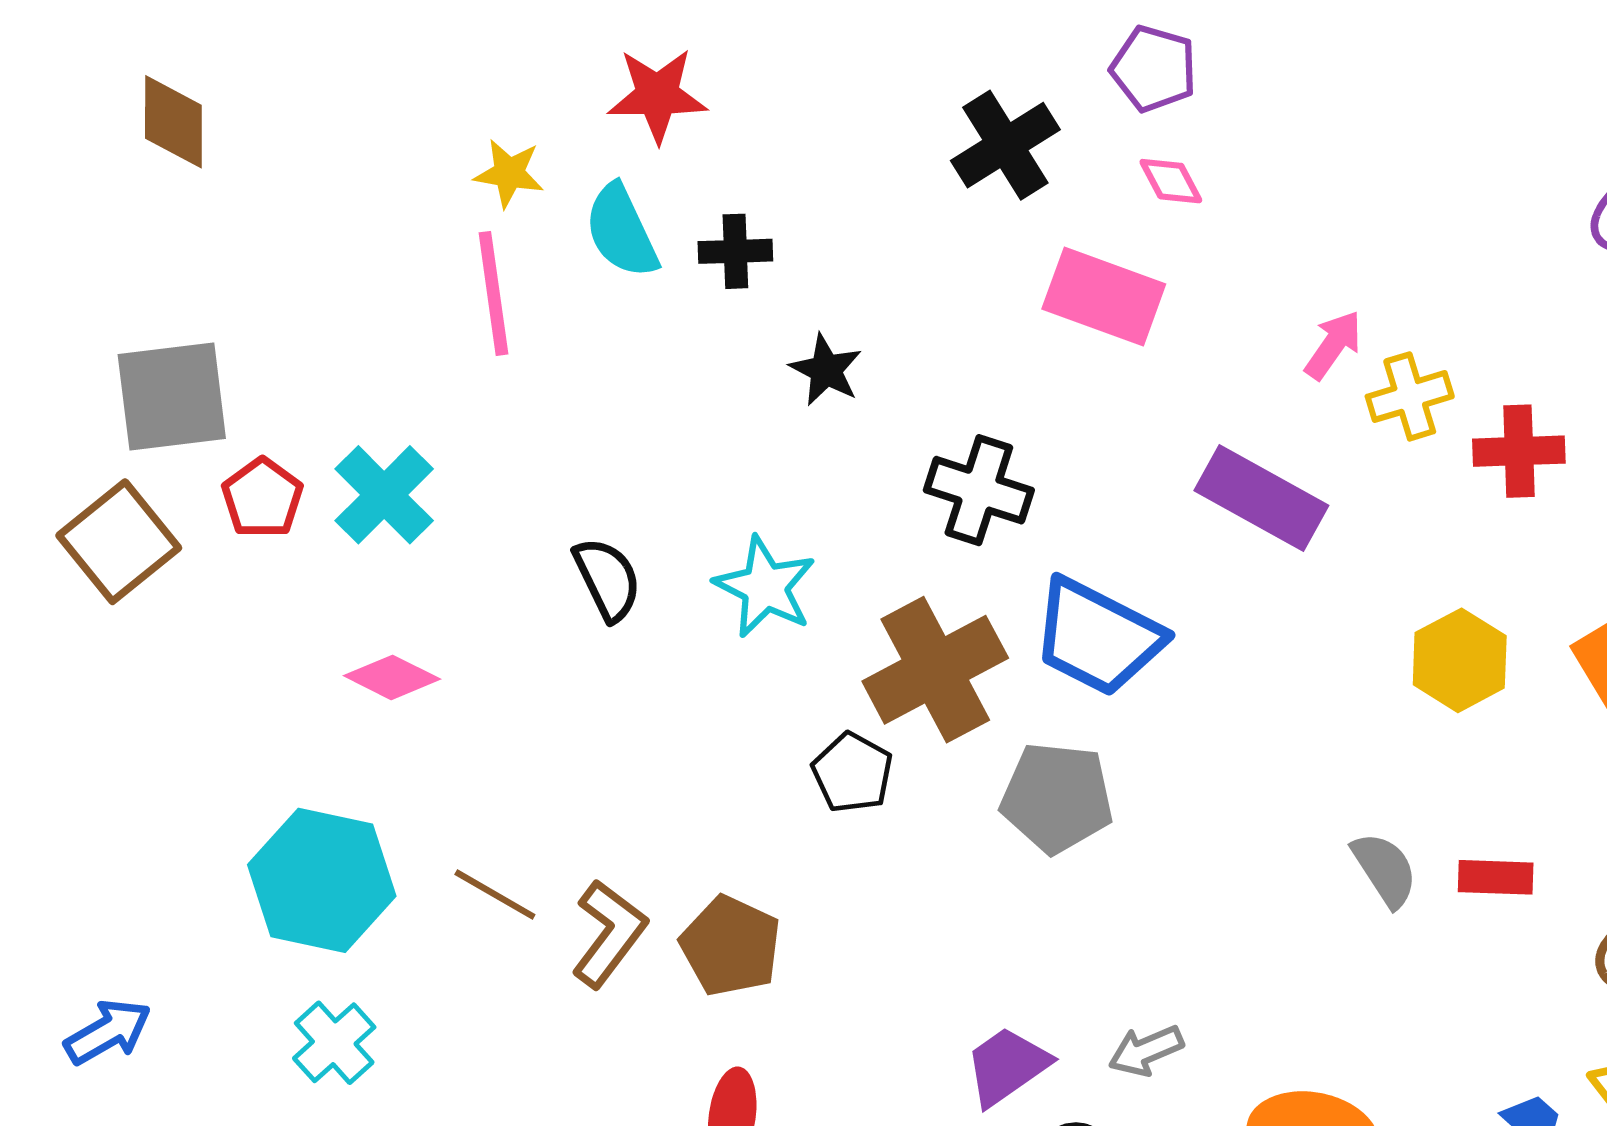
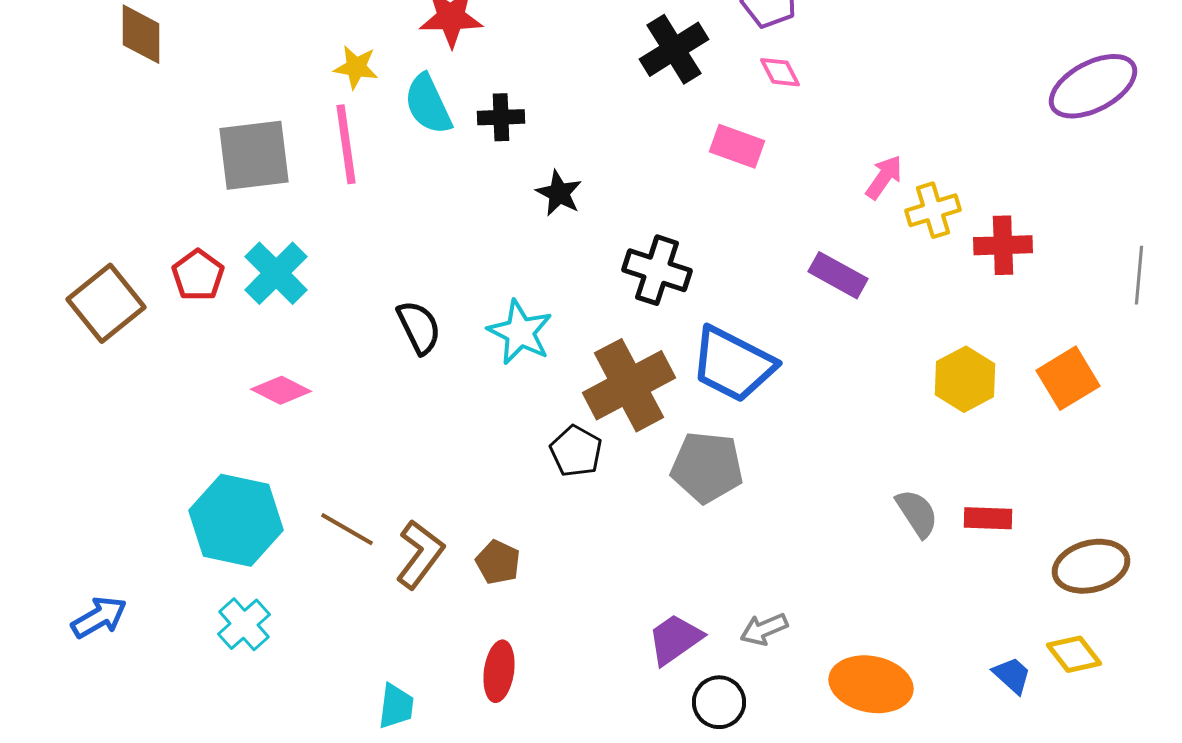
pink rectangle: (1104, 297) -> (737, 146), size x0.7
gray square: (172, 396) -> (254, 155), moved
purple rectangle: (1261, 498) -> (838, 275), size x0.7
brown pentagon: (731, 946) -> (498, 562), size x0.7

